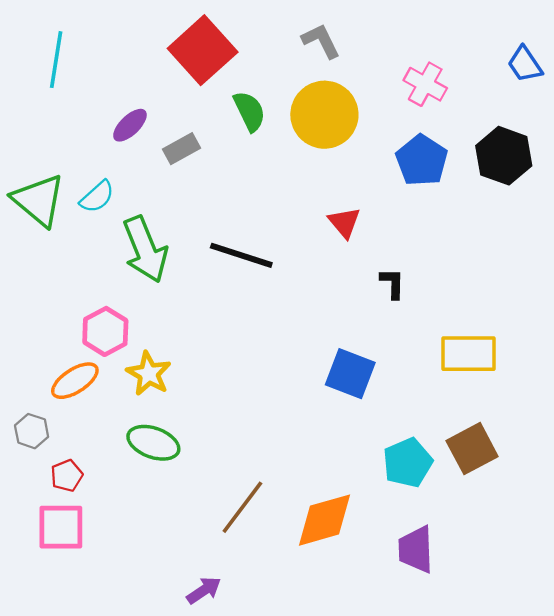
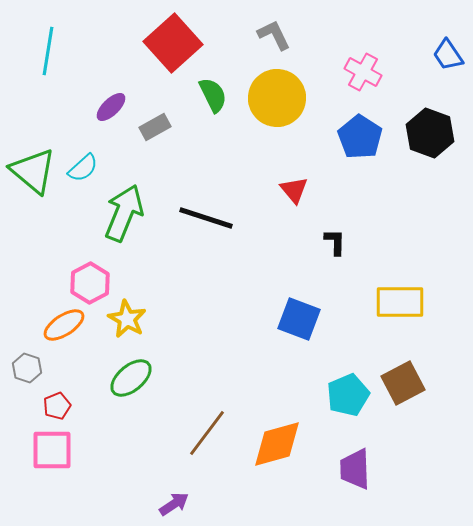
green arrow: (145, 249) -> (124, 213), turned -136
green ellipse: (153, 443) -> (131, 378), turned -60

